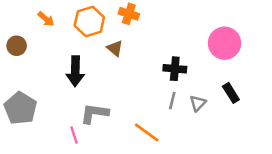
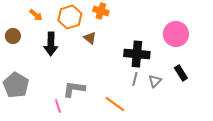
black cross: (175, 69) -> (137, 54), size x1.4
black arrow: (75, 71) -> (51, 44), moved

